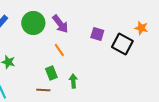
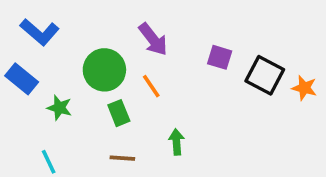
green circle: (33, 23) -> (104, 70), moved
orange star: (141, 28) -> (304, 88), moved
green rectangle: (51, 73) -> (119, 113), moved

